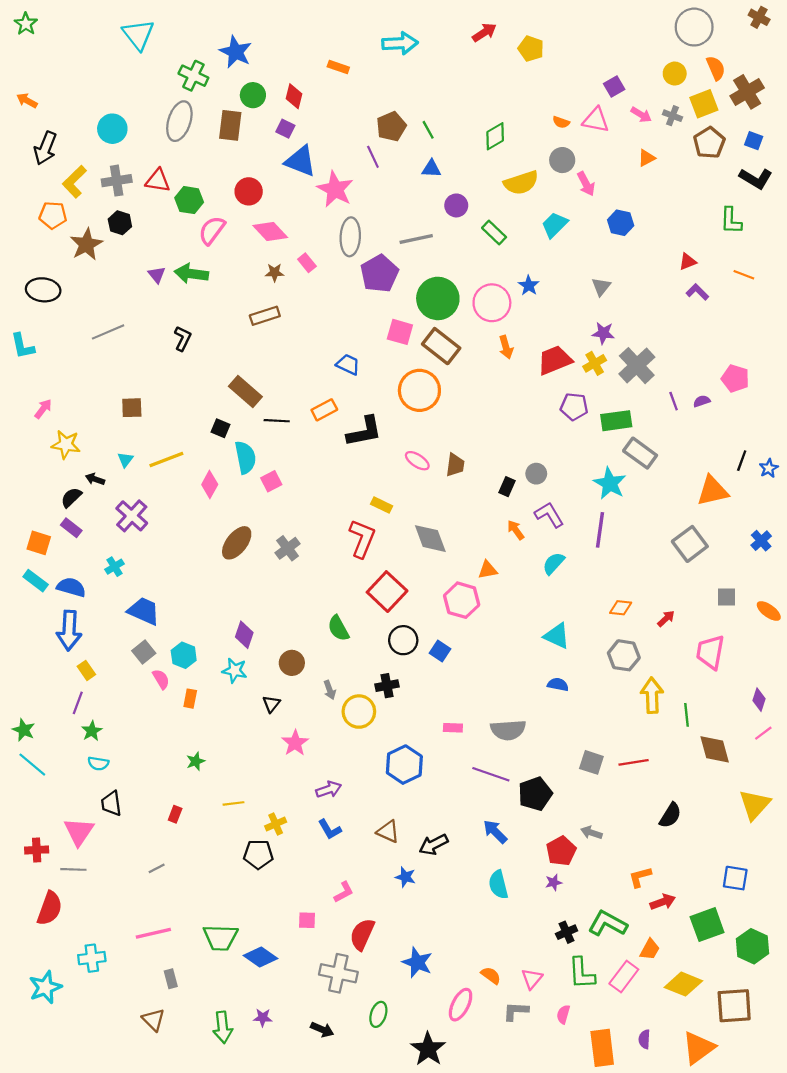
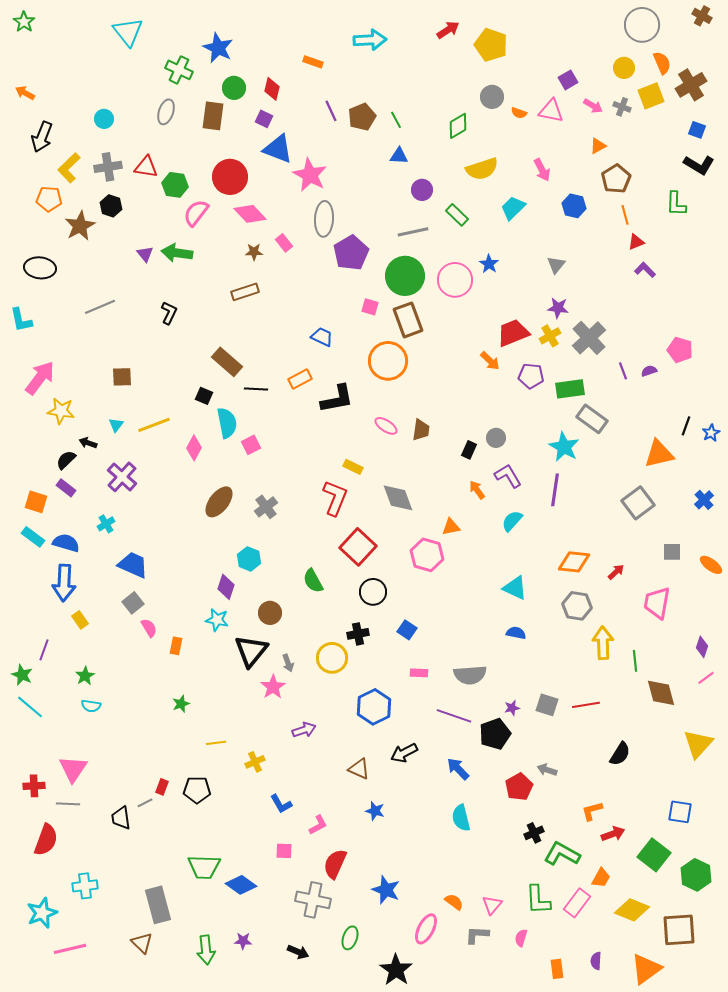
yellow pentagon: (531, 49) -> (491, 45), size x1.4
gray ellipse: (179, 121) -> (166, 112), size x0.7
cyan circle: (112, 129) -> (104, 119), size x0.7
brown pentagon: (709, 143) -> (616, 179), moved
purple line: (373, 157) -> (331, 111), moved
gray circle: (562, 160) -> (492, 97), moved
red circle: (249, 191) -> (230, 177), size x1.4
gray line: (416, 239) -> (413, 232), moved
orange line: (744, 275) -> (625, 215), moved, turned 54
pink square: (400, 332) -> (370, 307), size x0.7
brown rectangle: (441, 346) -> (408, 320), turned 32
orange arrow: (506, 347) -> (490, 361), moved, turned -30
pink arrow: (43, 409) -> (40, 378), size x1.8
orange diamond: (621, 608) -> (574, 562), size x1.5
blue square: (440, 651) -> (407, 630), moved
cyan hexagon: (184, 655) -> (249, 559), moved
gray arrow: (330, 690) -> (288, 663), moved
purple line: (78, 703) -> (44, 650), moved
black triangle: (271, 704) -> (251, 651), size x2.0
black trapezoid: (111, 803) -> (121, 818), moved
red rectangle: (175, 814) -> (162, 787), moved
blue L-shape: (330, 829) -> (281, 804), moved
black arrow: (434, 845) -> (404, 753), moved
black pentagon: (258, 854) -> (197, 790), moved
purple star: (554, 882) -> (512, 708), moved
green square: (707, 925) -> (654, 855), turned -32
black cross: (567, 932) -> (534, 833), moved
pink line: (153, 933) -> (70, 949), moved
gray rectangle: (171, 979) -> (158, 905), size x2.0
orange rectangle: (602, 1048) -> (557, 969), size x0.6

